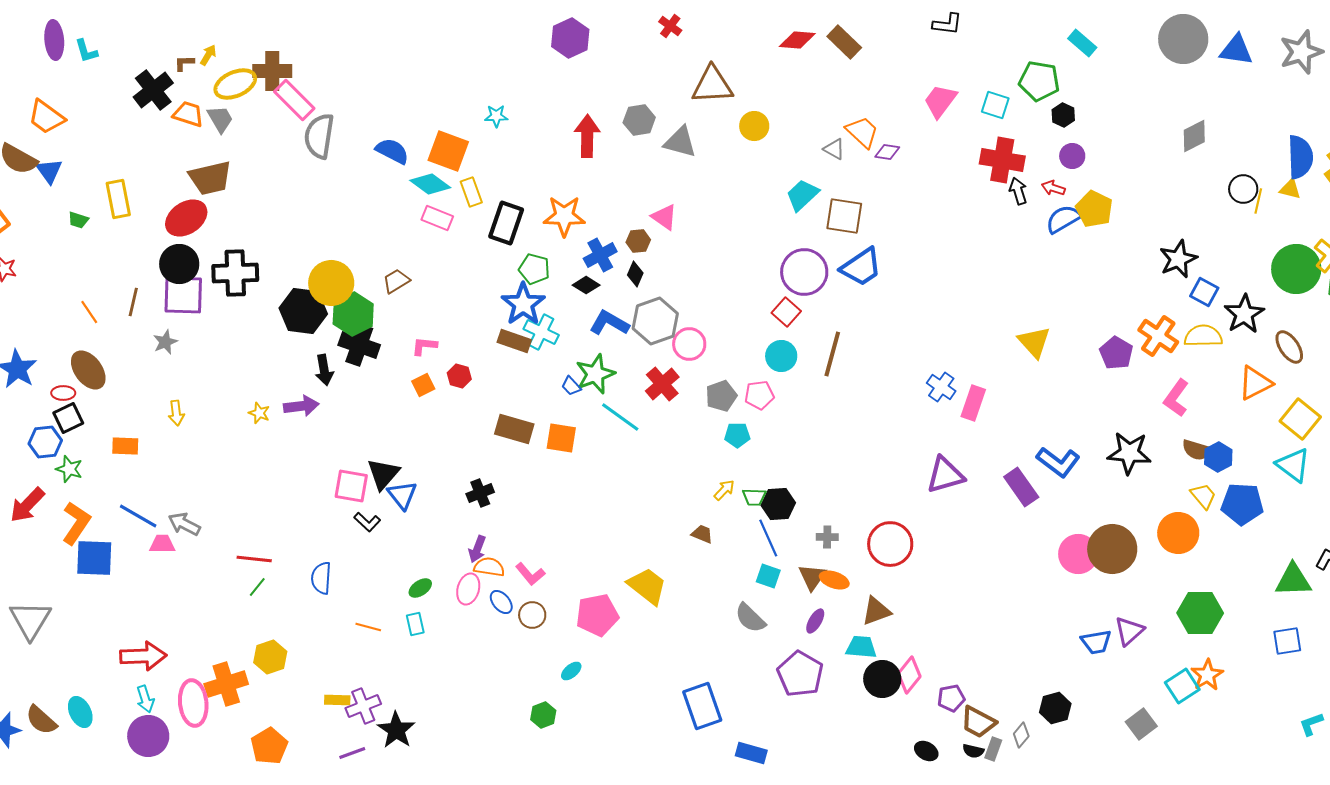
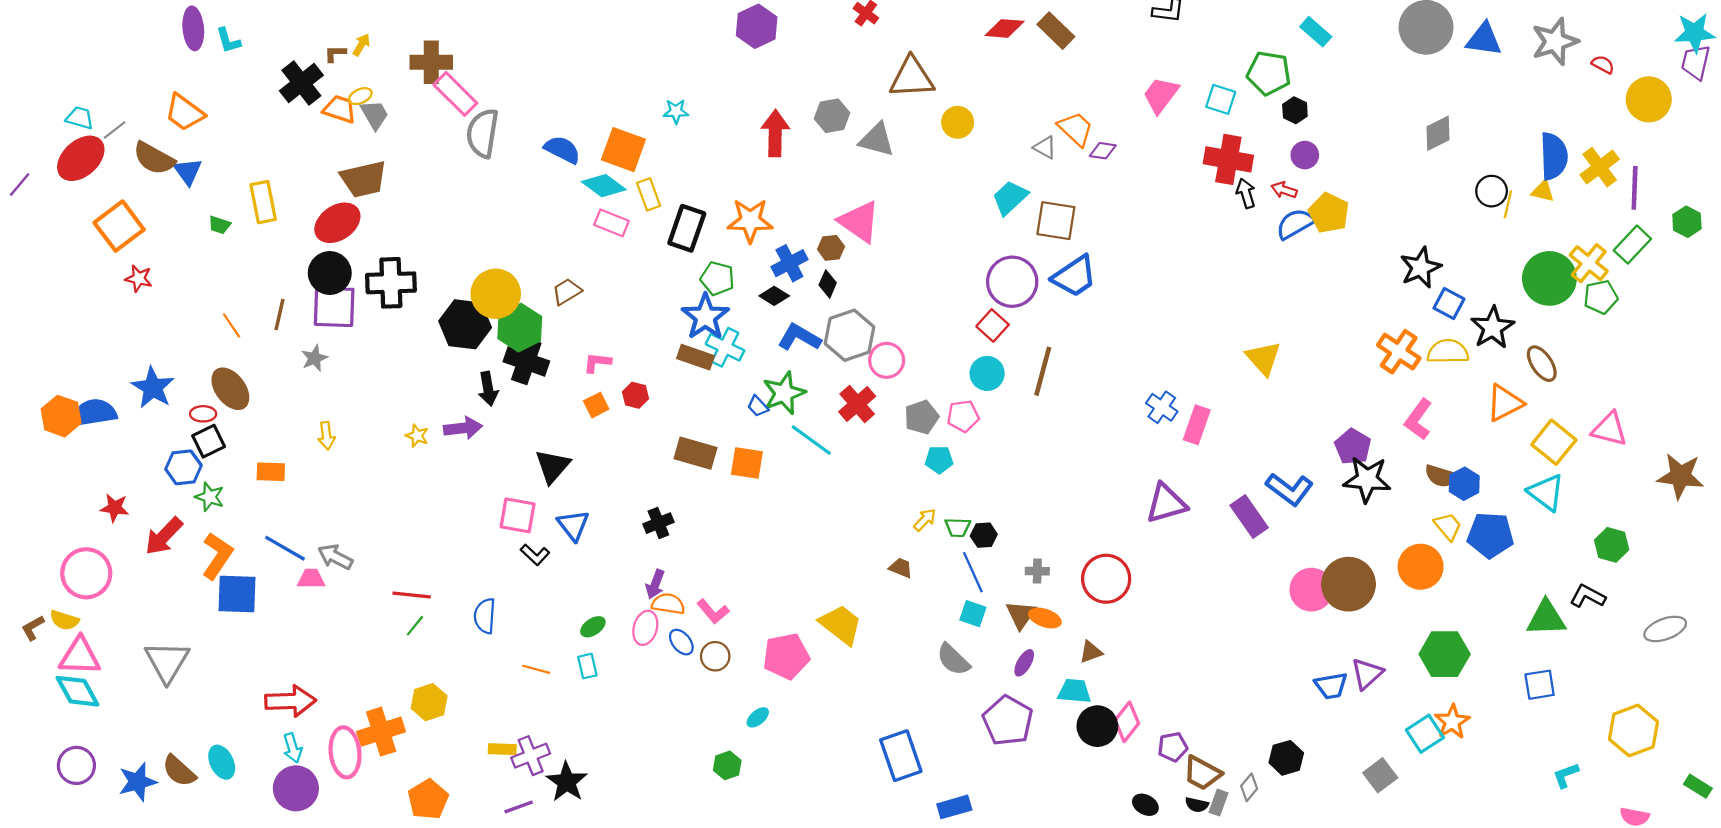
yellow ellipse: (235, 84) -> (360, 96), moved, size x0.5
pink triangle: (664, 217) -> (859, 222), size x1.5
purple pentagon: (1116, 353) -> (1353, 447), moved
black triangle: (383, 474) -> (552, 466), moved
black hexagon: (778, 504) -> (984, 535), size x0.7
brown triangle: (876, 611) -> (1091, 652), size x0.7
blue rectangle: (751, 753) -> (954, 807), turned -32

